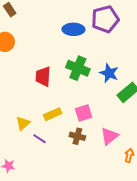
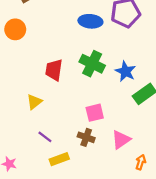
yellow rectangle: (53, 114) -> (59, 159), moved
yellow triangle: (23, 123) -> (34, 102), moved

